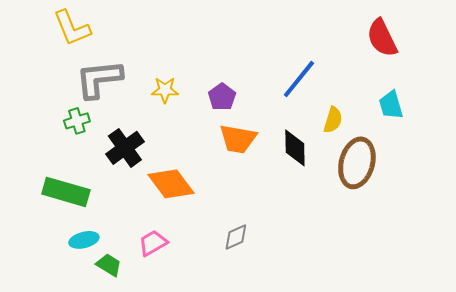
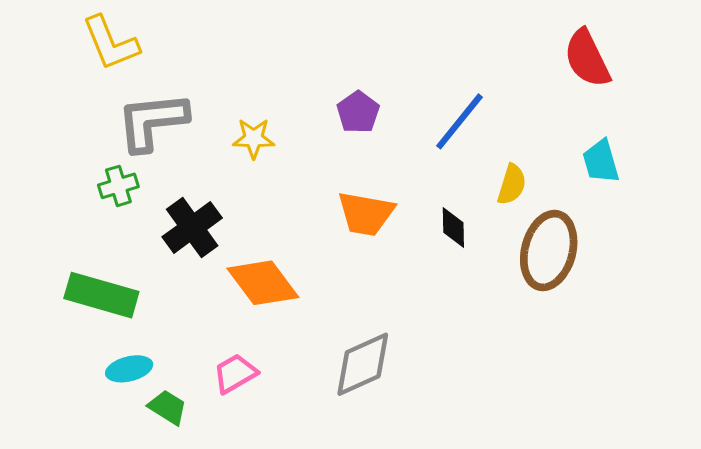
purple pentagon: (222, 97) -> (358, 112), moved
black diamond: (295, 148) -> (453, 227), size x0.7
gray diamond: (236, 237) -> (363, 364), size x1.6

